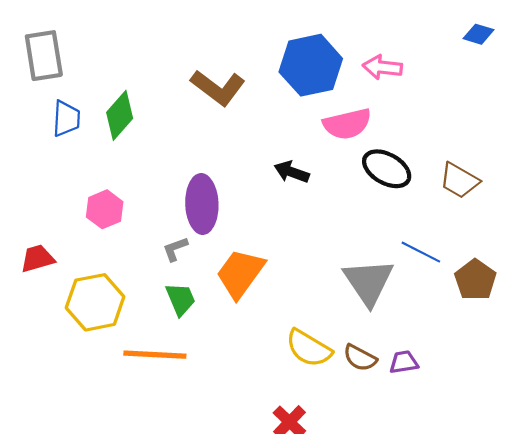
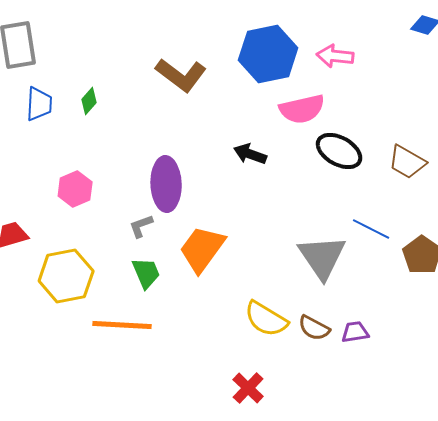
green diamond: (120, 115) -> (89, 101), size x0.6

